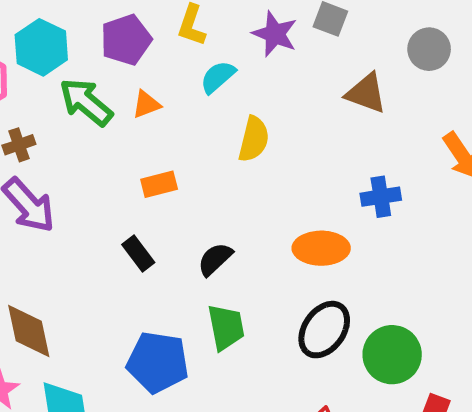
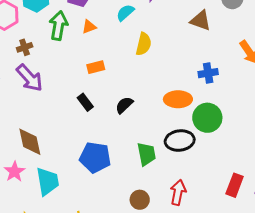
green arrow: (86, 102) -> (58, 26), turned 60
green trapezoid: (226, 327) -> (146, 154), moved
black ellipse: (324, 330) -> (180, 141), turned 48
green circle: (392, 355) -> (207, 118), moved

